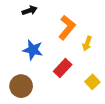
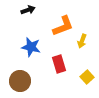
orange L-shape: (67, 27) -> (63, 26), turned 30
red rectangle: (63, 68) -> (59, 64), turned -60

